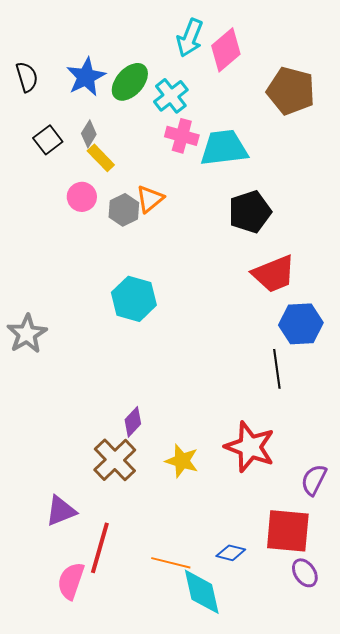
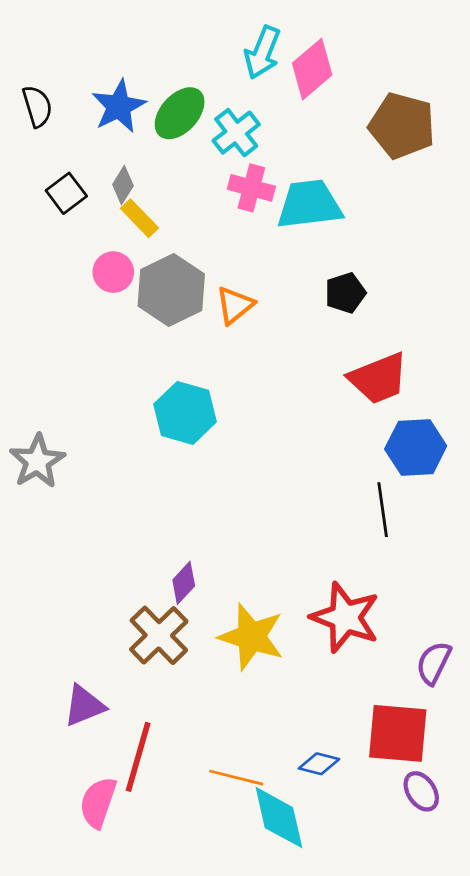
orange triangle: (150, 199) -> (235, 305), moved
gray hexagon: (124, 210) -> (171, 290), size x1.6
black pentagon: (250, 212) -> (345, 293), size x0.7
yellow star: (182, 461) -> (251, 637), size x1.4

